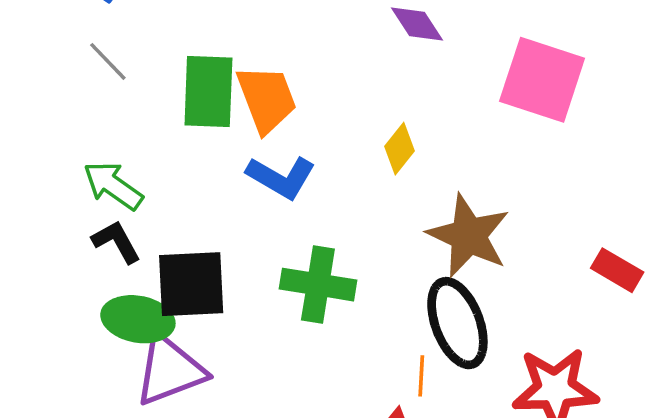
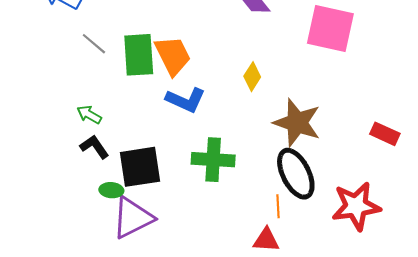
gray line: (108, 61) -> (94, 44), moved
green arrow: (113, 186) -> (89, 115), size x0.7
green ellipse: (138, 319) -> (111, 190), size x0.6

